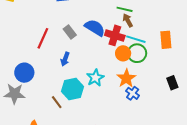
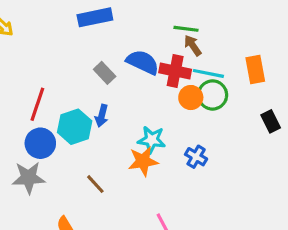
red line: (43, 38) -> (37, 104), moved
cyan star: (95, 78) -> (152, 140), turned -30
orange star: (126, 78) -> (143, 161), moved, turned 30
black rectangle: (172, 83) -> (271, 121), moved
cyan hexagon: (72, 89) -> (75, 127), moved
blue cross: (133, 93) -> (196, 157), moved

